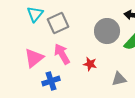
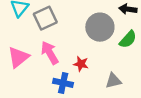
blue cross: (51, 81) -> (63, 83), moved, turned 30

